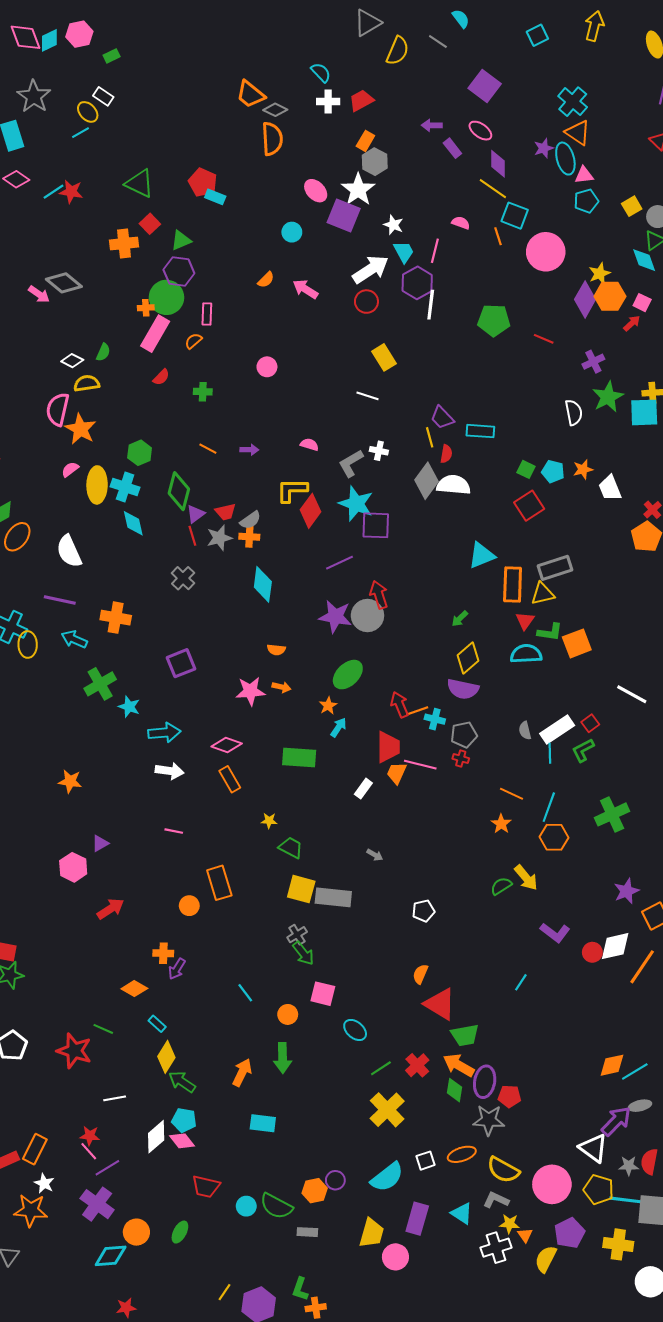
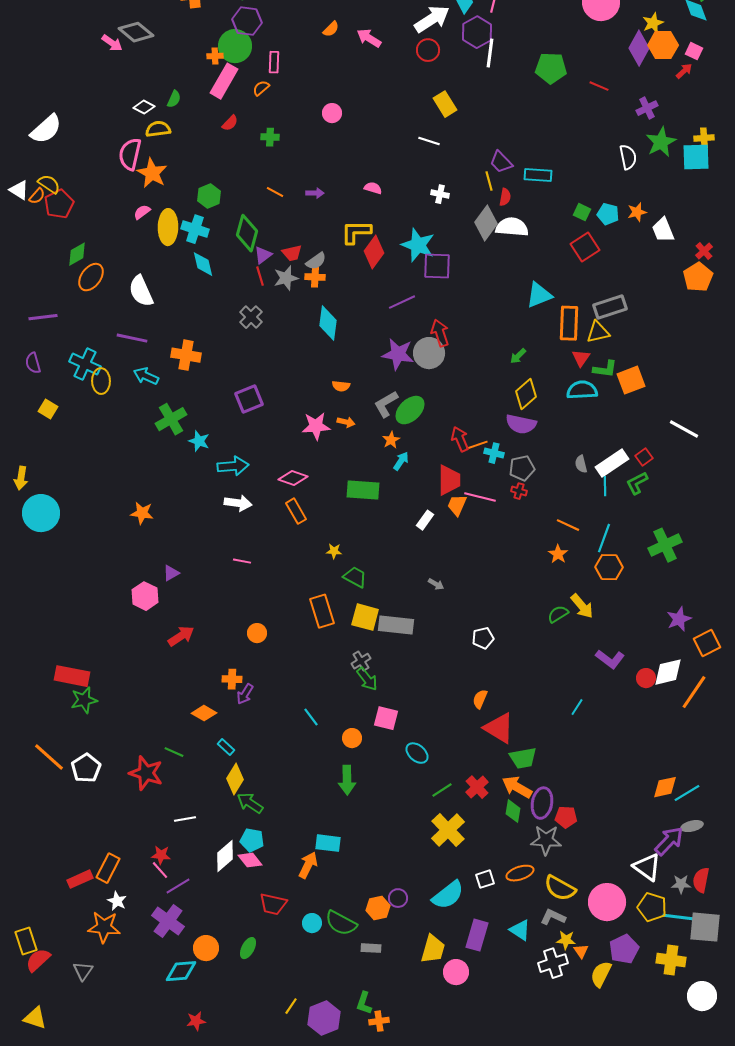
gray L-shape: (351, 463) -> (386, 404), moved
orange rectangle: (219, 883) -> (322, 611), moved
orange arrow: (242, 1072) -> (308, 865), moved

